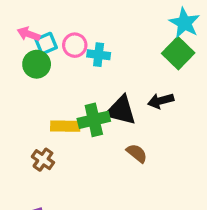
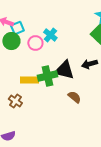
pink circle: (75, 45) -> (35, 43), moved
cyan cross: (99, 55) -> (50, 35), turned 32

